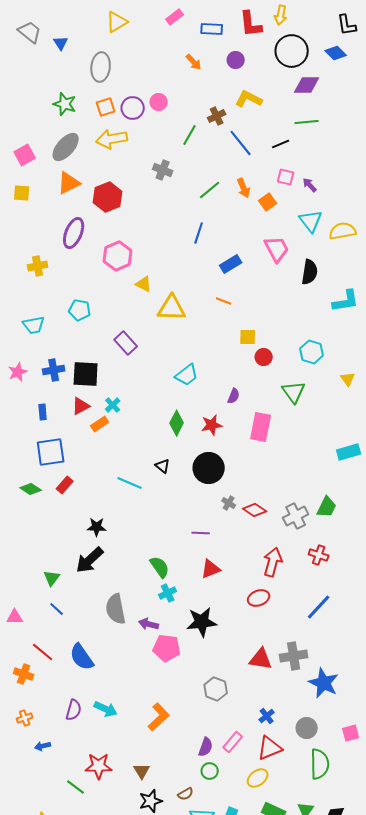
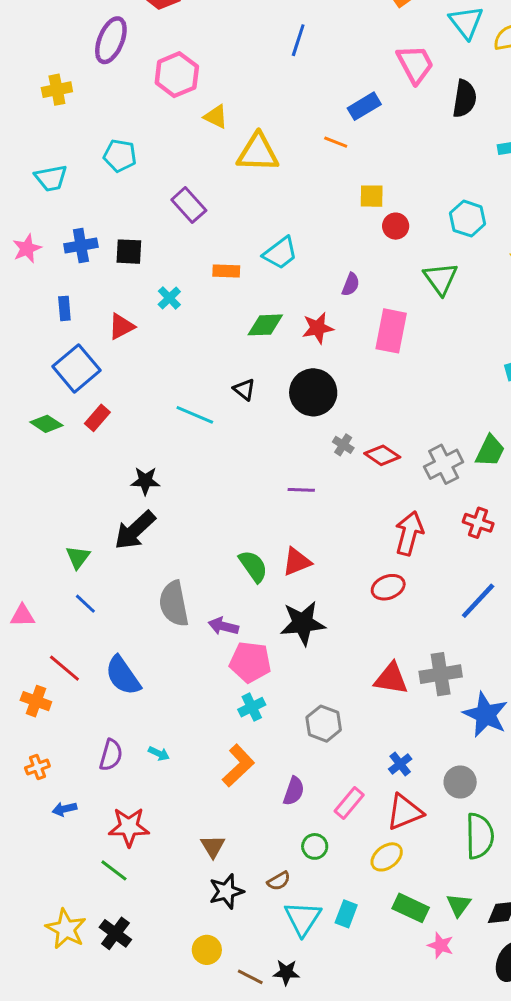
blue rectangle: (231, 264) -> (364, 106), moved
black square: (86, 374) -> (129, 252), size x0.7
red triangle: (81, 406) -> (121, 326), moved
green diamond: (177, 423) -> (265, 325), turned 60
orange rectangle: (100, 424) -> (226, 271), moved, turned 36
blue square: (51, 452) -> (76, 368), turned -32
green semicircle: (160, 567) -> (253, 566), moved
red triangle: (211, 569) -> (297, 562), moved
cyan cross: (168, 593) -> (252, 707), moved
cyan arrow: (106, 709) -> (159, 754), size x0.6
purple semicircle: (206, 747) -> (294, 791), moved
red star: (99, 766) -> (129, 827), moved

